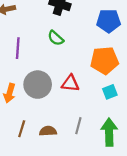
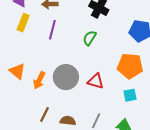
green semicircle: (56, 38) -> (90, 38), turned 70
purple line: (18, 48) -> (52, 30), moved

